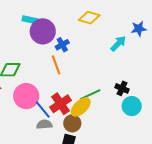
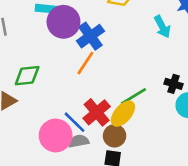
cyan arrow: (118, 43) -> (162, 27), turned 114
blue cross: (62, 45) -> (90, 36), size x1.5
orange line: (56, 65) -> (85, 63), turned 60
pink circle: (26, 96) -> (56, 135), moved

